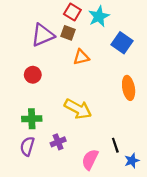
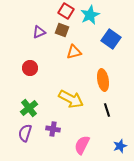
purple triangle: (43, 35) -> (39, 32), size x0.6
orange ellipse: (129, 88) -> (103, 80), moved
green cross: (32, 119) -> (29, 108), turned -36
purple cross: (58, 142) -> (53, 129), turned 32
black line: (115, 145) -> (107, 110), moved

